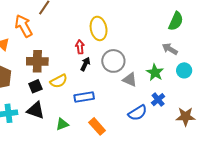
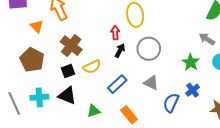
brown cross: (37, 61) -> (71, 46), turned 35
gray triangle: (130, 80) -> (151, 83), moved
blue rectangle: (84, 97) -> (117, 84), turned -36
blue semicircle: (138, 113) -> (171, 103), turned 144

